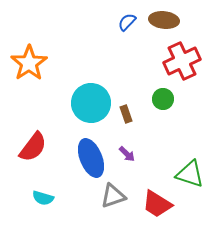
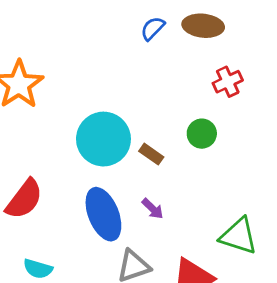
red cross: (182, 61) -> (228, 82), size x0.6
brown rectangle: (126, 114) -> (151, 154), turned -36

